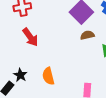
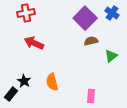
red arrow: (30, 37) -> (34, 43), turned 150

